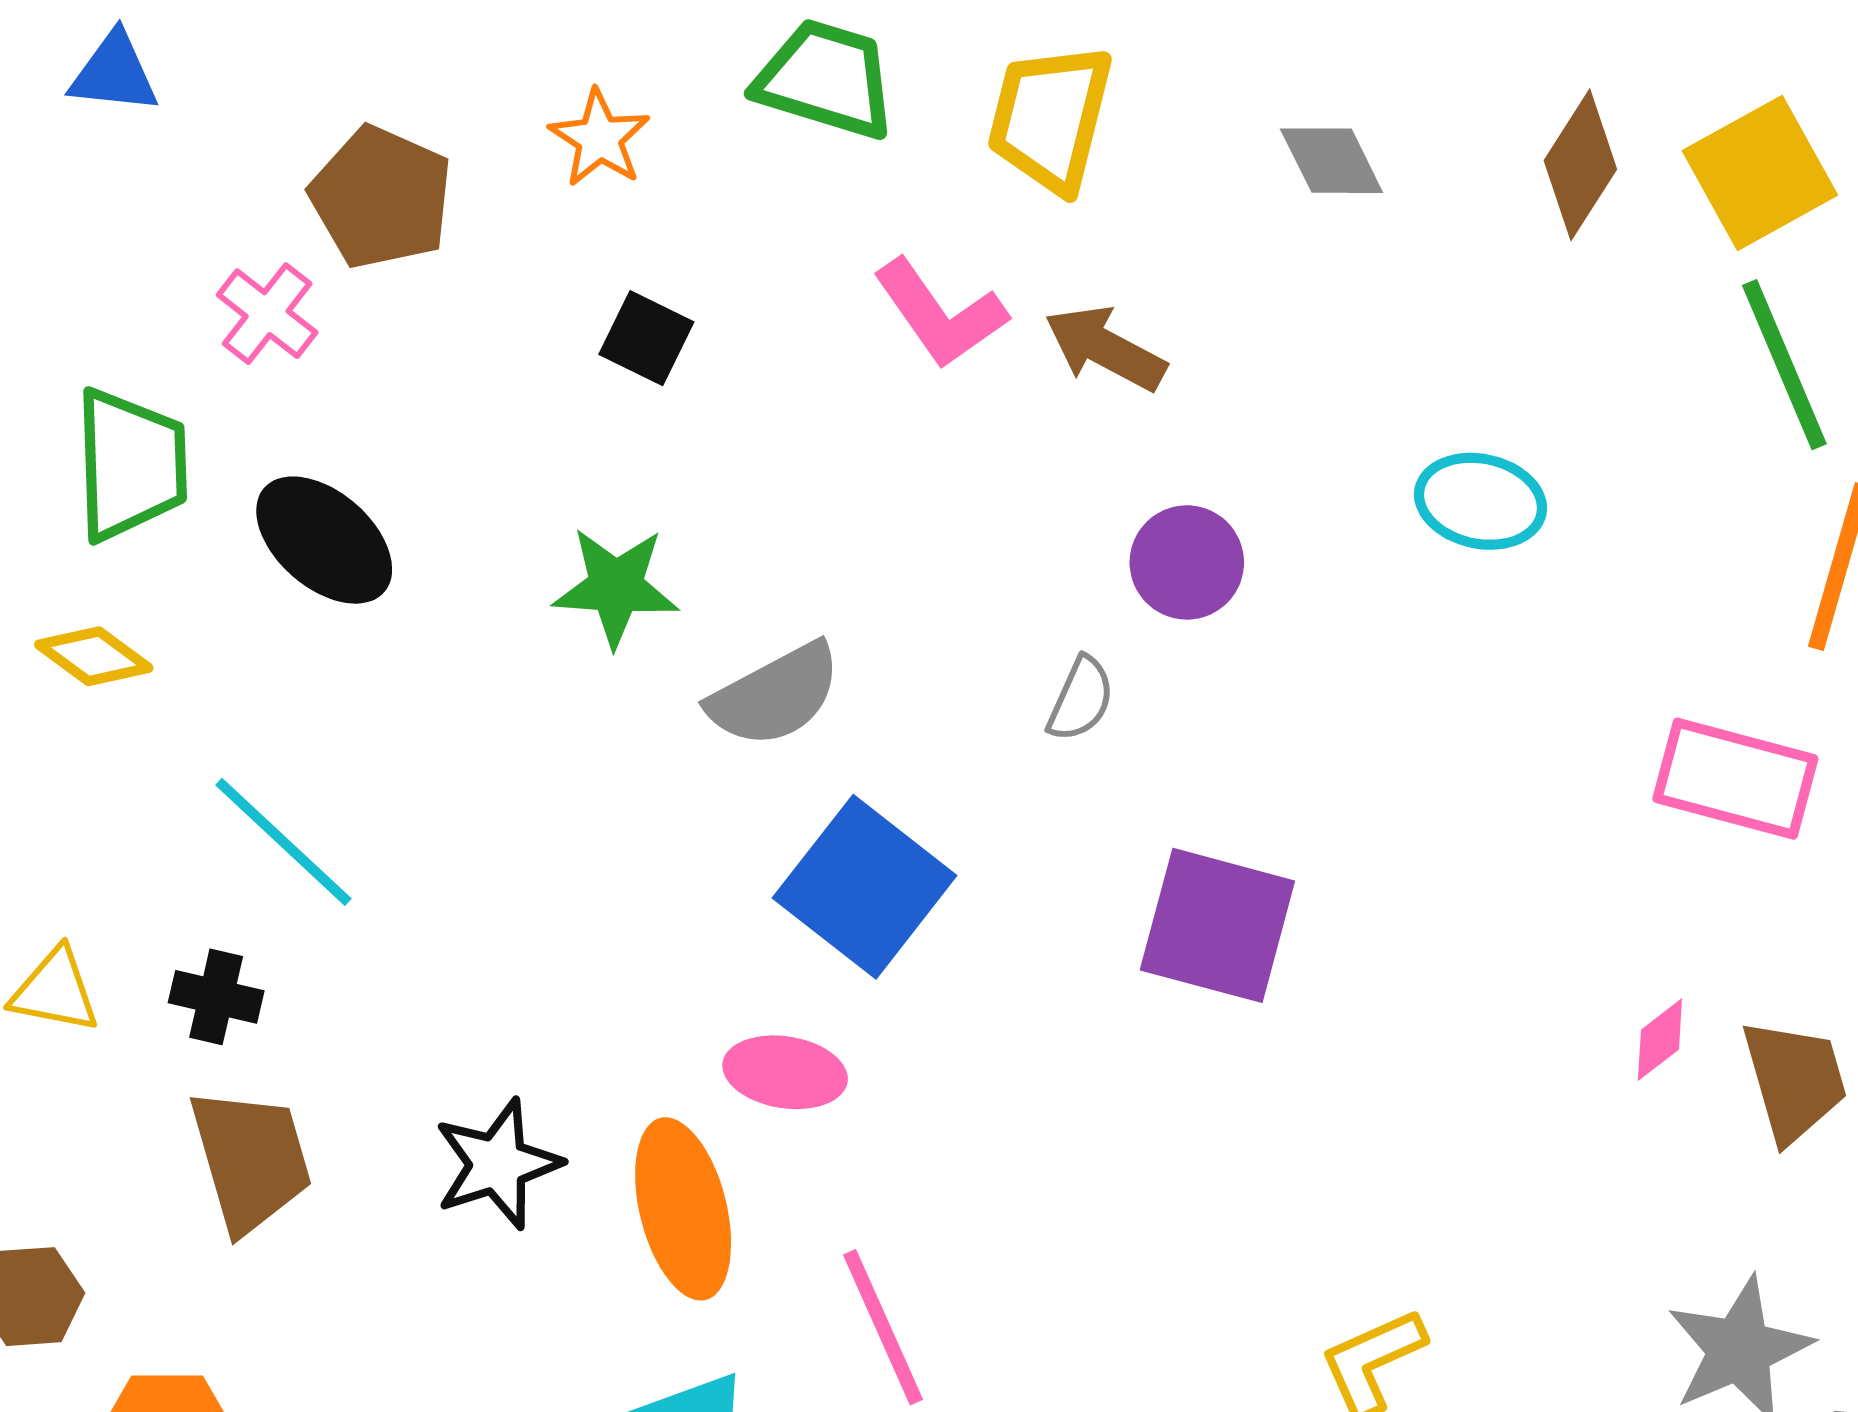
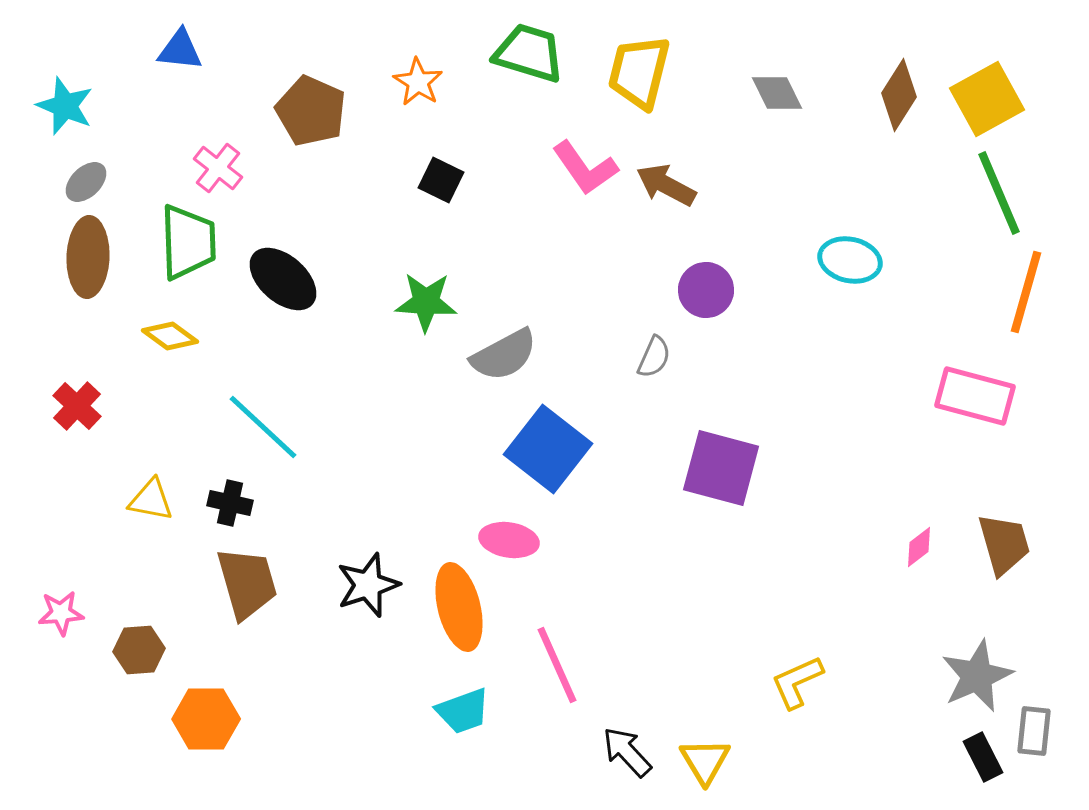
pink cross: (267, 314) -> (218, 168), moved
pink diamond: (1660, 1040) -> (919, 547), moved

